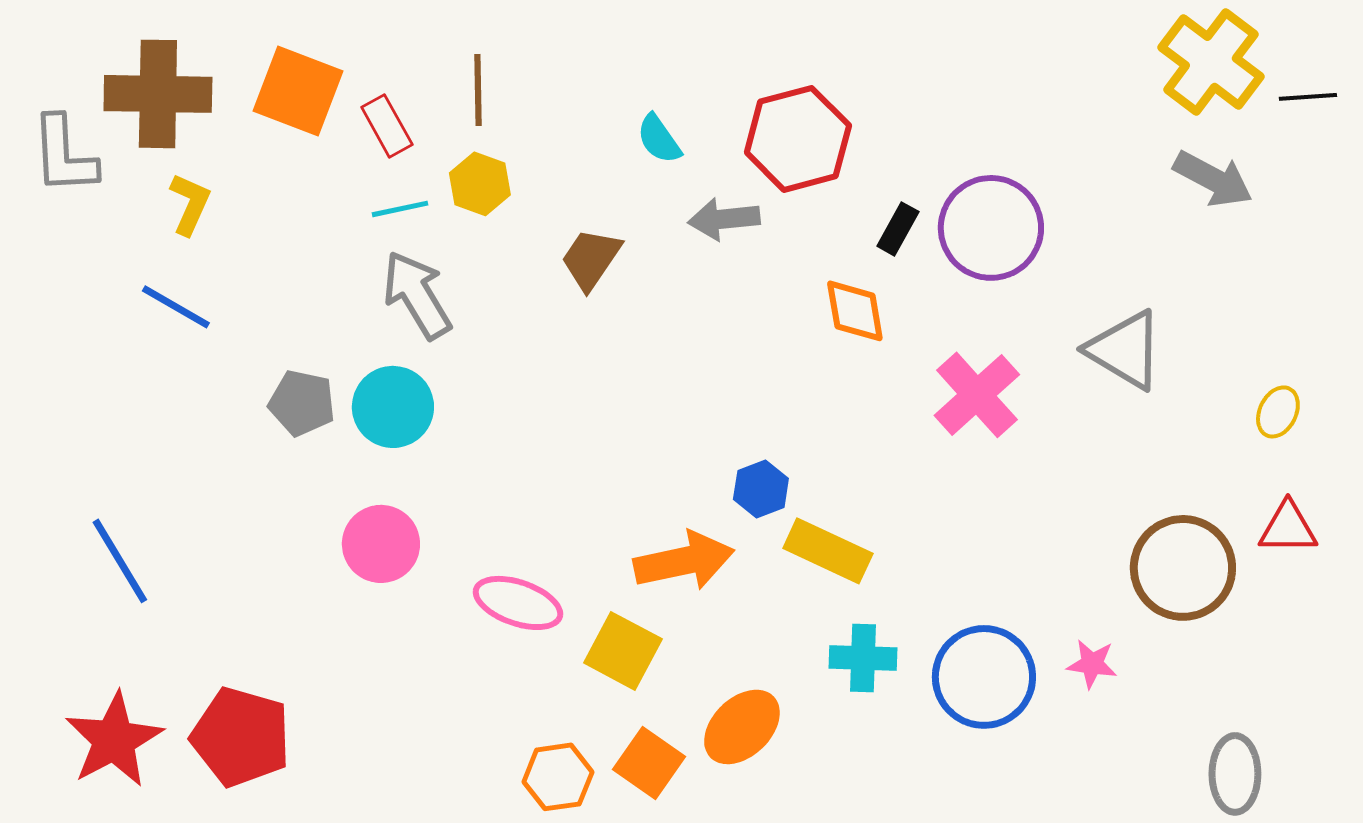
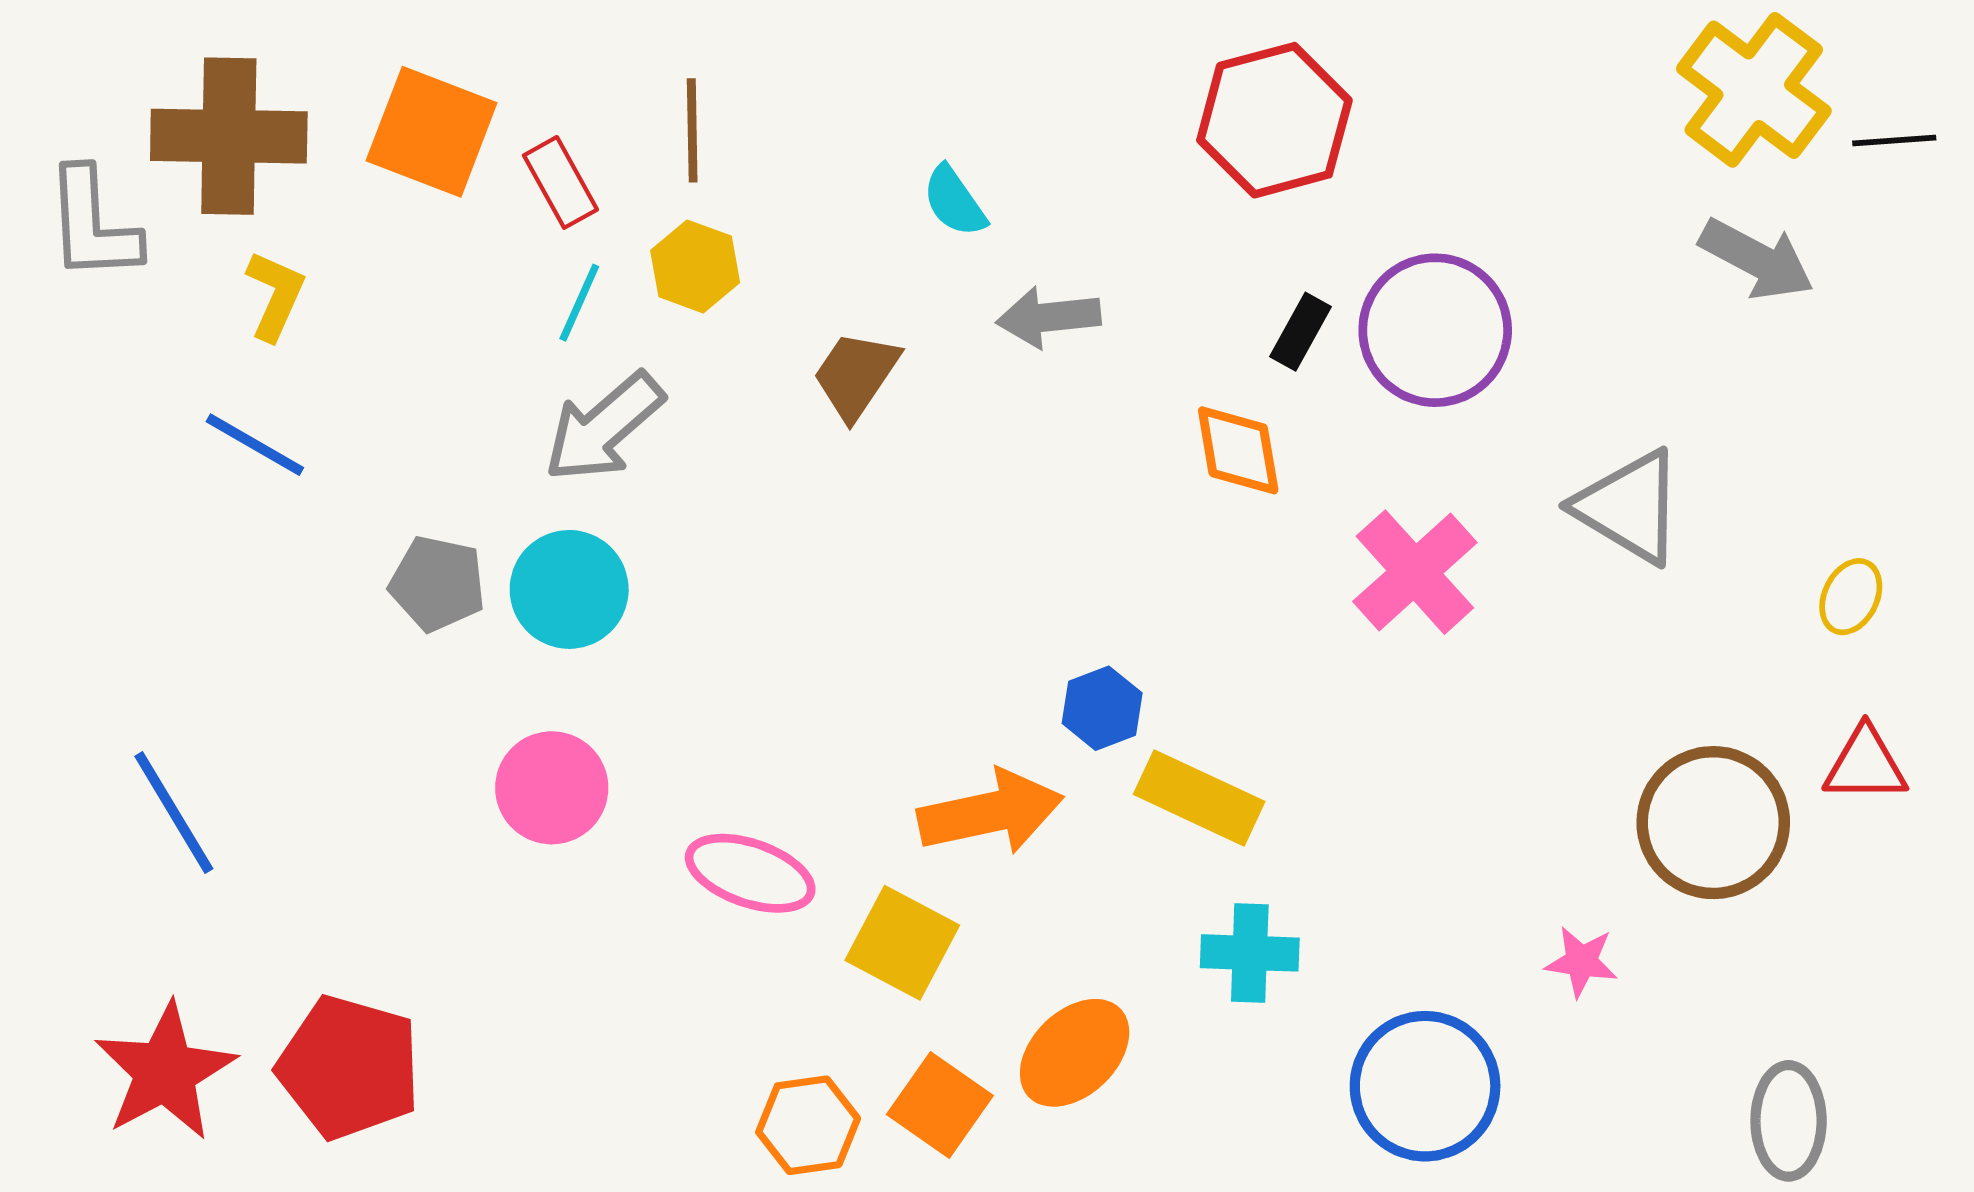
red hexagon: (798, 139) -> (1274, 120), moved
cyan line: (400, 209) -> (579, 303), turned -54
gray arrow: (417, 295) -> (604, 427), turned -100
blue circle: (984, 677) -> (1425, 1086), moved

